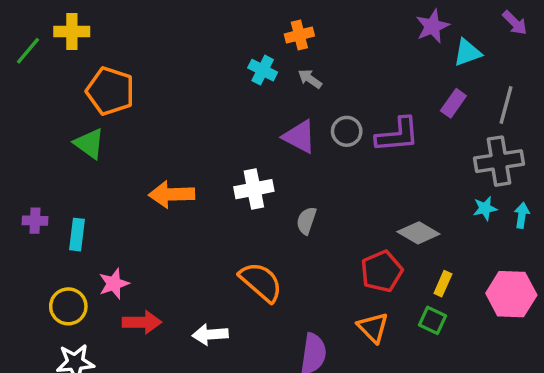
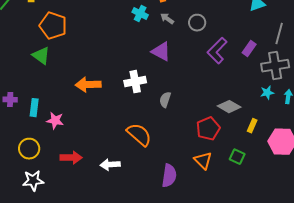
purple rectangle: (453, 103) -> (249, 49), moved
gray circle: (347, 131) -> (197, 23), moved
purple L-shape: (397, 135) -> (217, 51), turned 140
pink star: (114, 284) -> (55, 121), moved, turned 30
yellow rectangle: (443, 284) -> (252, 126), moved

